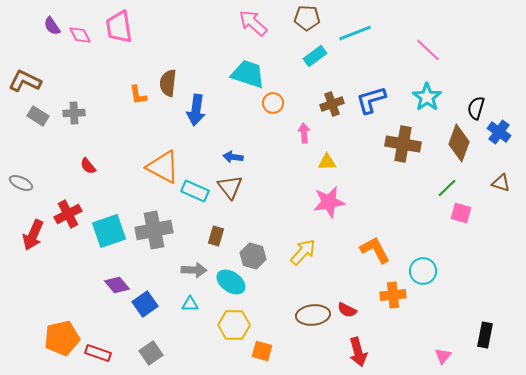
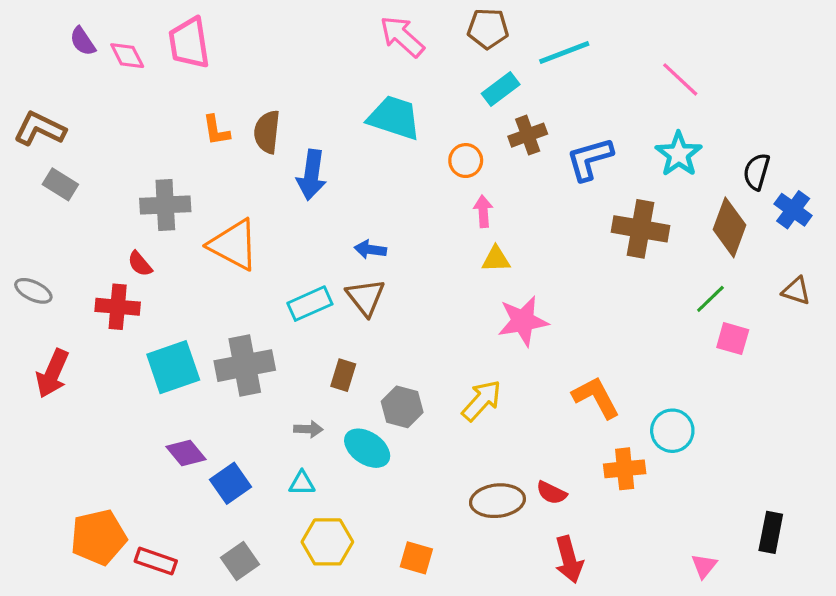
orange L-shape: (138, 95) -> (216, 130), moved
orange circle: (273, 103) -> (466, 161), moved
brown cross: (332, 104) -> (528, 135), moved
gray cross: (74, 113) -> (165, 205), moved, size x1.4
yellow triangle: (327, 162) -> (496, 259), moved
orange triangle: (163, 167) -> (234, 245), moved
cyan rectangle: (195, 191) -> (310, 304), turned -48
red cross: (68, 214) -> (118, 307), moved, turned 32
gray arrow: (194, 270) -> (308, 429), size x0.7
yellow hexagon: (234, 325) -> (327, 542), moved

